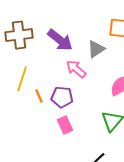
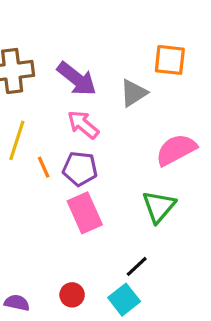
pink arrow: (76, 69) -> (83, 125), moved
pink rectangle: (65, 125) -> (85, 213), size x1.4

